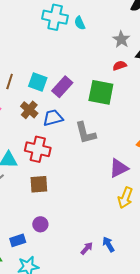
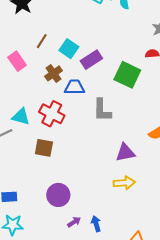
yellow arrow: (125, 198) -> (124, 183), turned -130
purple circle: (40, 224) -> (58, 195), moved, size x1.5

